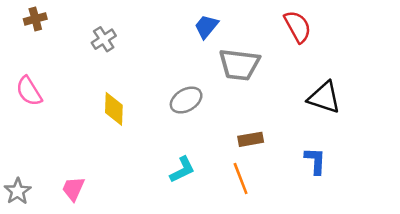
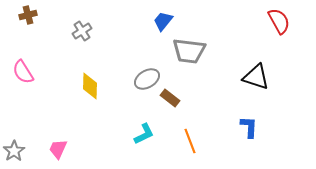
red semicircle: (298, 27) -> (279, 21), moved
brown rectangle: (251, 139) -> (170, 98), moved, turned 48

